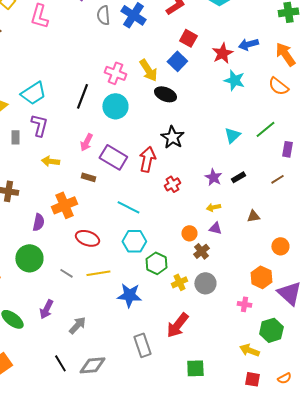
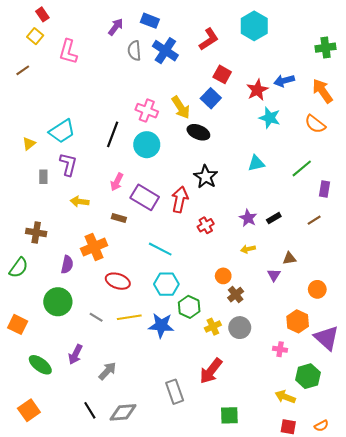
cyan triangle: (232, 135) -> (256, 163), moved, turned 30
purple triangle: (215, 228) -> (274, 275), moved, turned 48
blue star: (129, 295) -> (161, 326), moved

